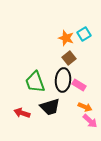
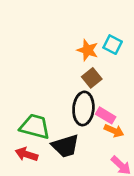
cyan square: (84, 34) -> (113, 45), turned -32
green trapezoid: (35, 82) -> (35, 127), moved, turned 125
orange arrow: (85, 107) -> (114, 131), moved

